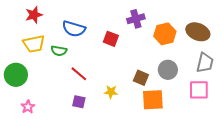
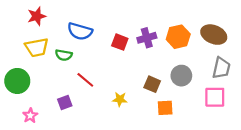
purple cross: (136, 19) -> (147, 38), moved
orange square: (153, 100) -> (165, 108), size x0.7
purple square: (79, 102) -> (65, 103), moved, turned -32

